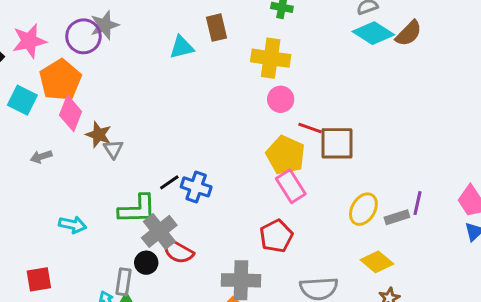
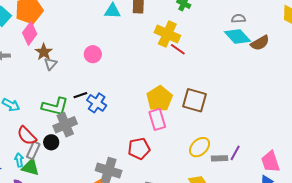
pink circle: (281, 99) -> (93, 54), moved
red line: (310, 128) -> (178, 49), moved
red semicircle: (178, 251) -> (27, 136), moved

